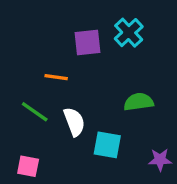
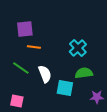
cyan cross: (129, 33) -> (78, 48), moved
purple square: (87, 42) -> (25, 29), moved
green semicircle: (139, 102) -> (84, 73), moved

